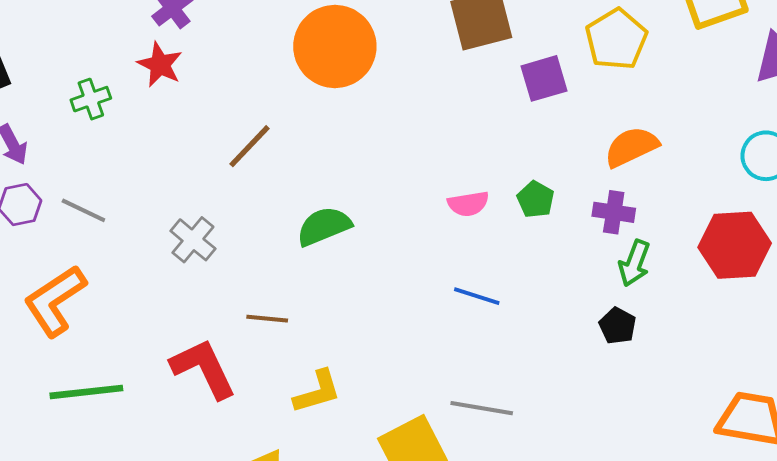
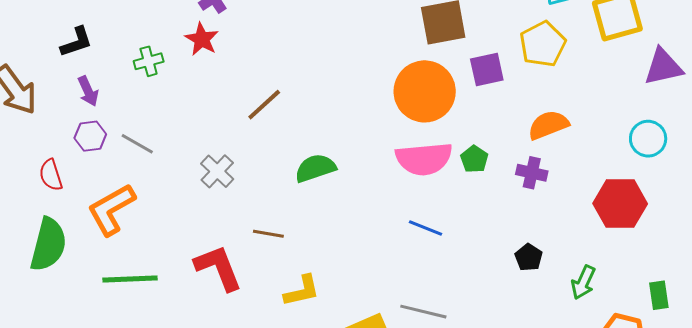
orange circle: (335, 46) -> (425, 91), moved
pink semicircle: (468, 204) -> (424, 159), size x1.8
green arrow: (634, 263) -> (583, 282), moved

